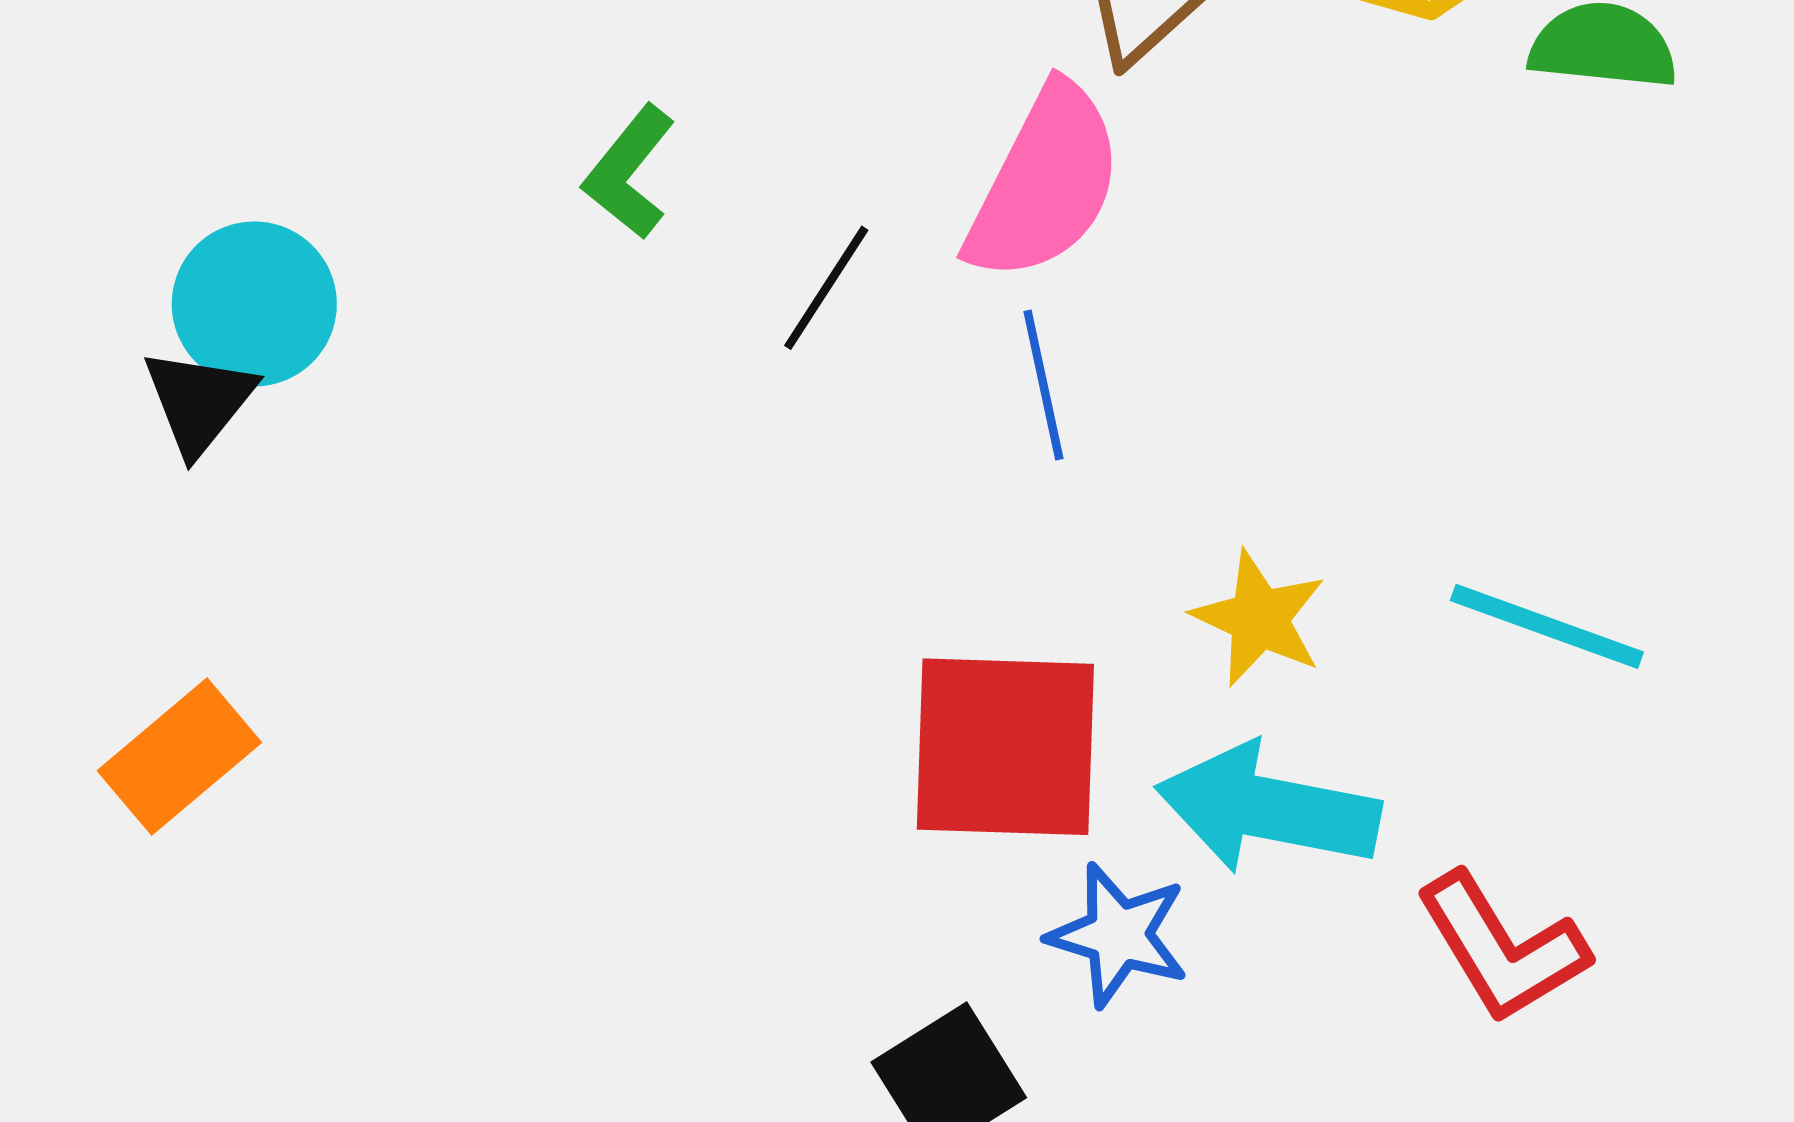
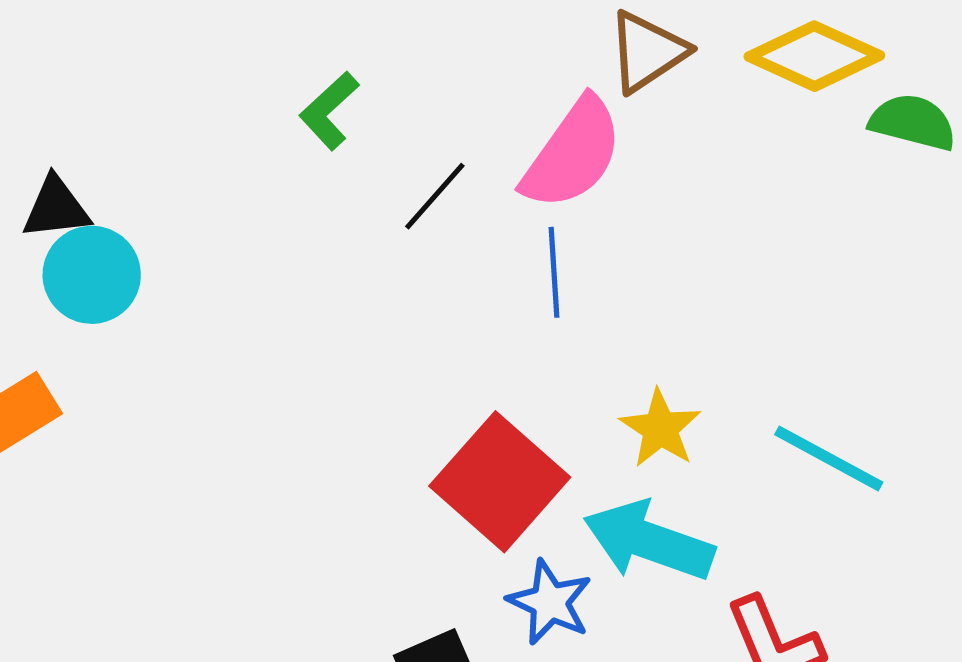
cyan circle: (254, 304) -> (92, 275), moved
black triangle: (199, 402) -> (56, 208), turned 36
red square: (1005, 747) -> (500, 482), turned 31

